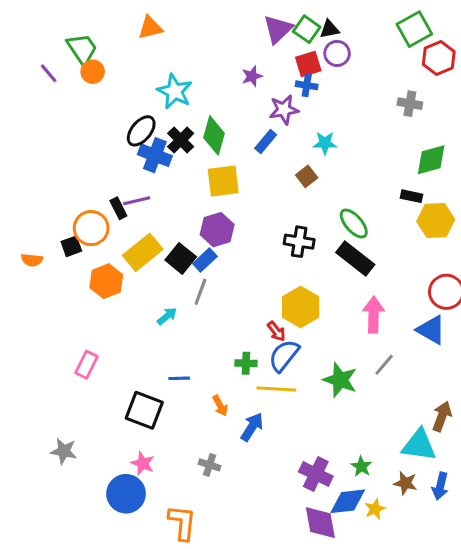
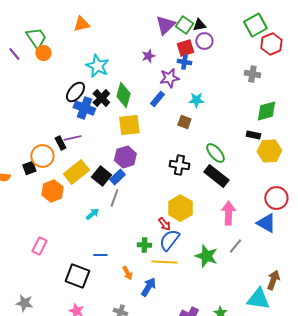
brown square: (307, 176) -> (184, 122), turned -32

